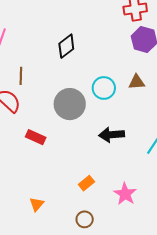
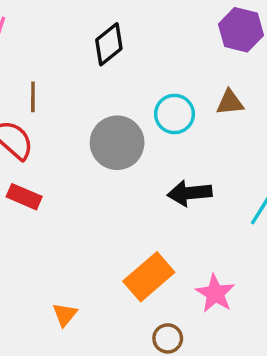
red rectangle: (36, 137) -> (24, 197), moved
orange rectangle: (86, 183) -> (149, 277), size x1.8
brown circle: (85, 219) -> (168, 338), moved

